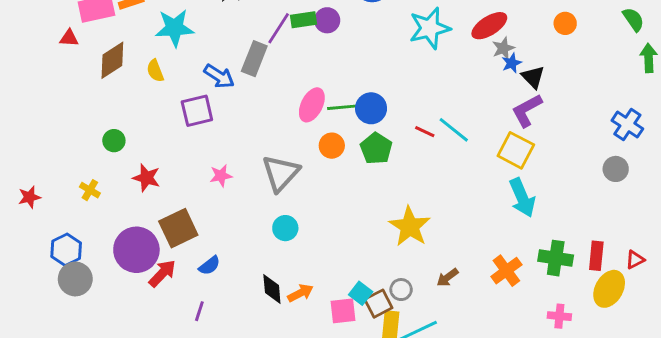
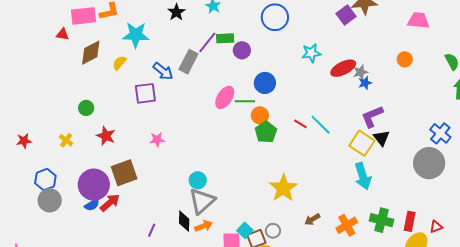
purple circle: (327, 20) -> (242, 50), moved
red ellipse: (489, 26) -> (343, 68), moved
cyan star: (430, 28) -> (311, 53), size x0.7
yellow semicircle: (155, 71) -> (119, 63), turned 56
black triangle: (533, 77) -> (381, 138), moved
blue circle: (371, 108) -> (265, 83), moved
orange circle: (332, 146) -> (260, 115), moved
gray circle: (616, 169) -> (429, 163), size x1.8
gray triangle: (281, 173) -> (202, 201), moved
blue semicircle: (209, 266) -> (92, 205), moved
brown arrow: (447, 277) -> (312, 219), moved
purple line: (199, 311) -> (152, 230), moved

